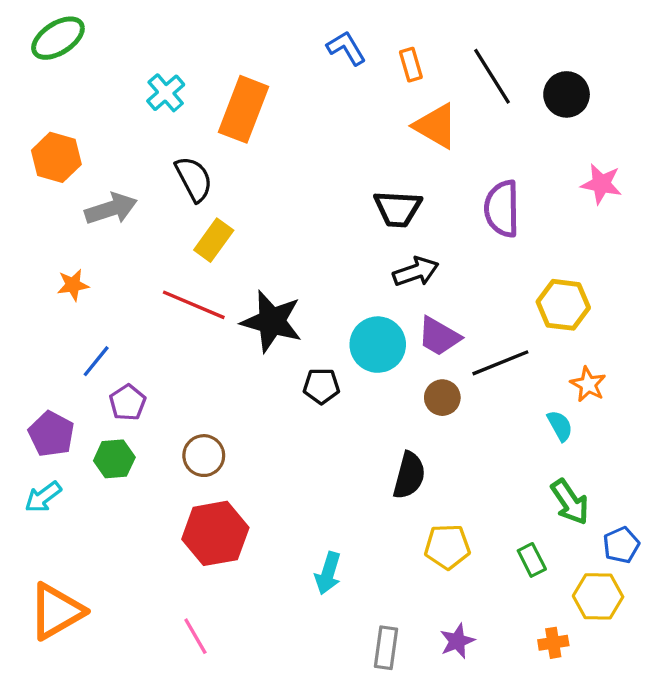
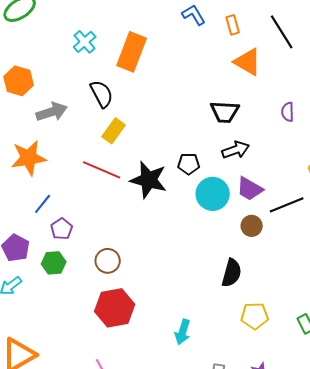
purple semicircle: (502, 209) -> (288, 112), size x0.6
orange star: (73, 285) -> (29, 158), size x1.8
black pentagon: (321, 386) -> (189, 164), moved

